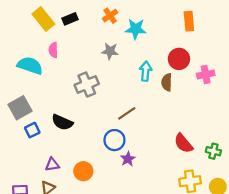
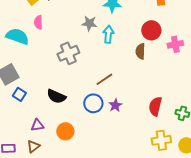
cyan arrow: (146, 71) -> (108, 34), moved
black semicircle: (62, 122) -> (56, 96), moved
blue square: (32, 130) -> (19, 94), turned -32
red semicircle: (183, 143) -> (155, 106), turned 54
purple star: (128, 159) -> (115, 105), moved

